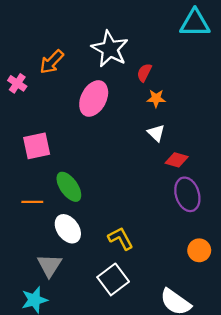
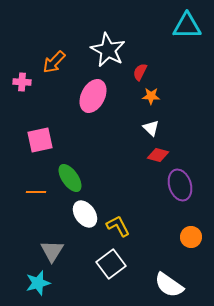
pink cross: (17, 83) -> (22, 82), turned -30
red diamond: (177, 160) -> (158, 155), moved
white ellipse: (68, 229) -> (85, 214), moved

